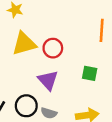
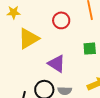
red circle: (53, 48) -> (61, 20), moved

